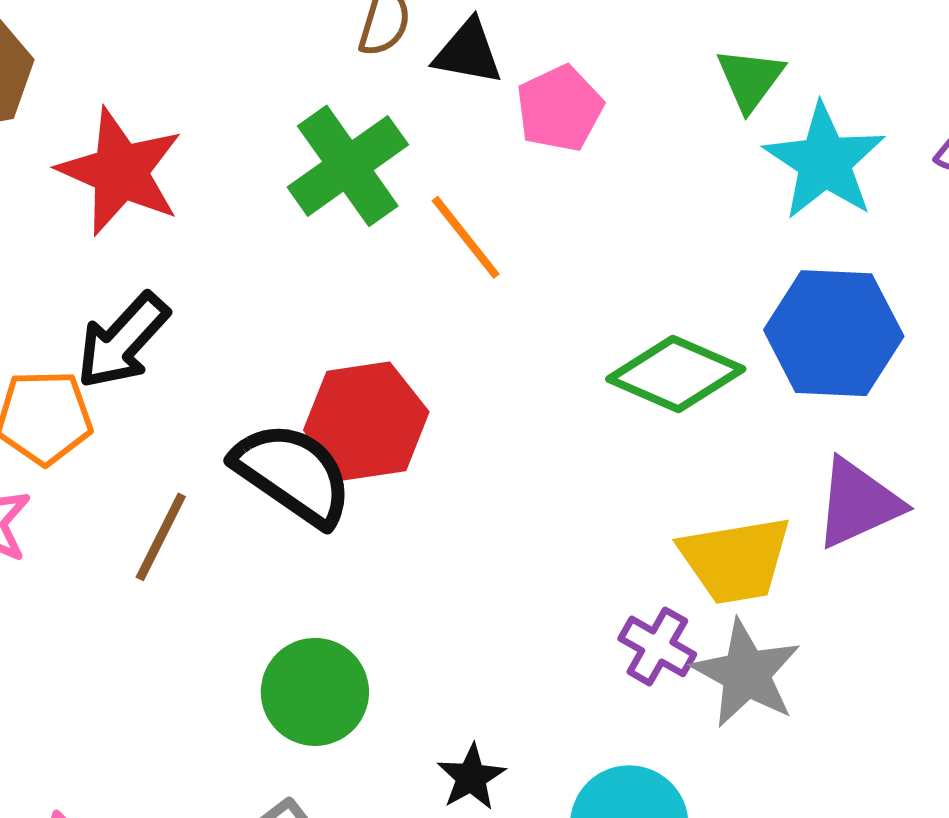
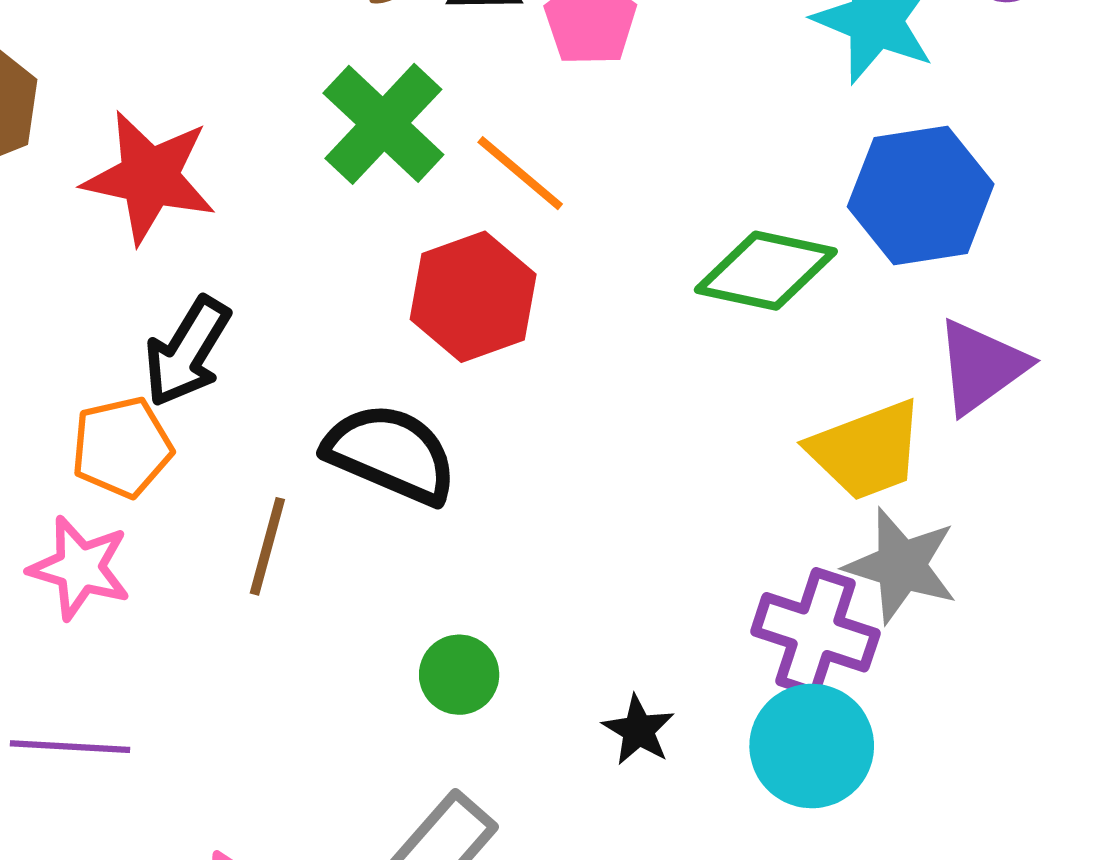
red hexagon: (366, 421) -> (473, 297), moved
purple cross: (657, 646) -> (815, 632), moved, size x1.5
green circle: (315, 692) -> (459, 675), size x0.7

